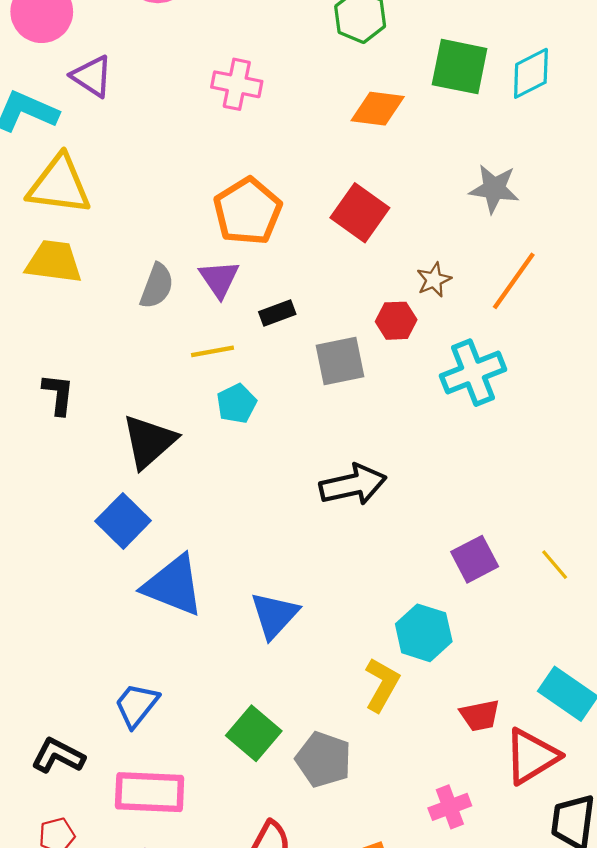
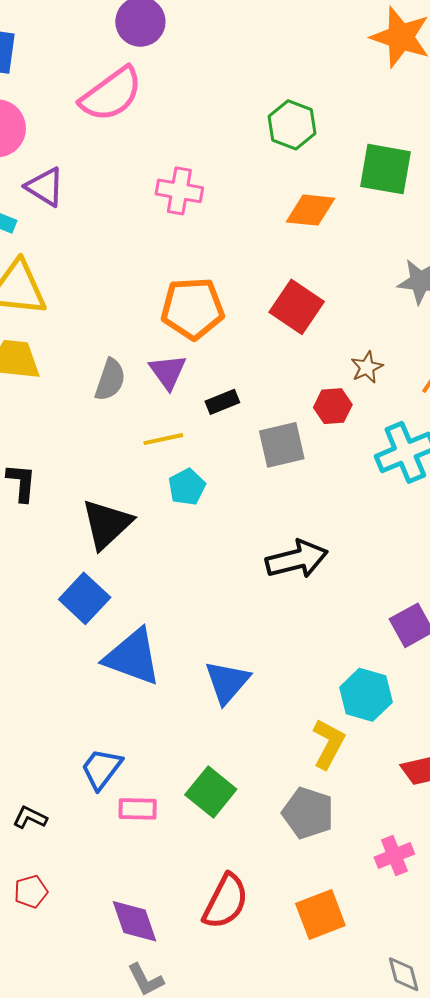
orange pentagon: (248, 211) -> (193, 308), turned 30
black L-shape: (58, 756) -> (30, 818), size x0.7
gray pentagon: (323, 759) -> (308, 813), moved
pink rectangle: (150, 792) -> (138, 809), moved, size x0.6

